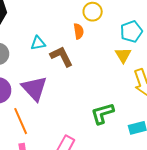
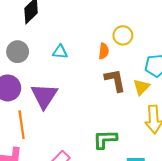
brown L-shape: (61, 56) -> (115, 80), moved

